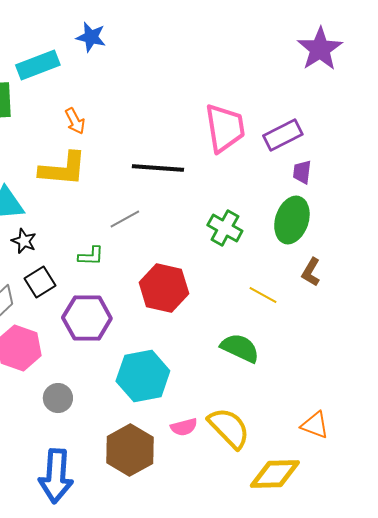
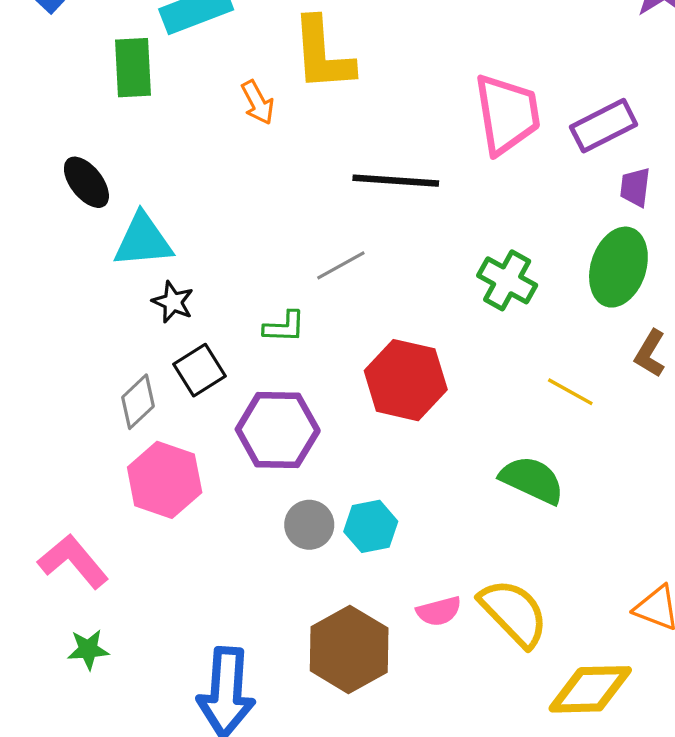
yellow L-shape: (63, 169) -> (323, 54), moved, turned 81
cyan hexagon: (143, 376) -> (371, 526), size x0.6
gray circle: (58, 398) -> (309, 525), moved

